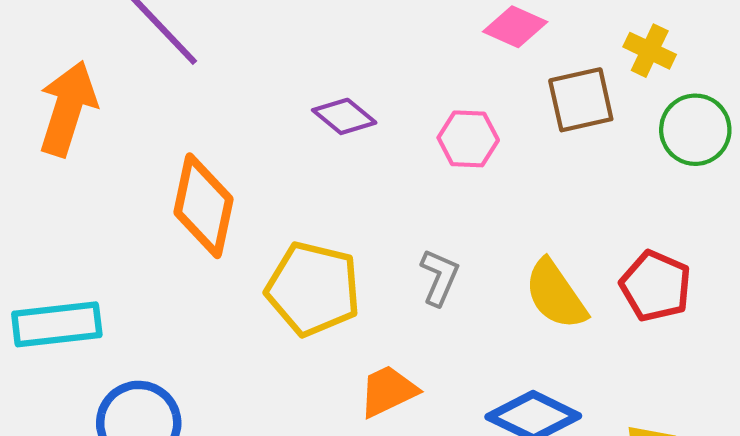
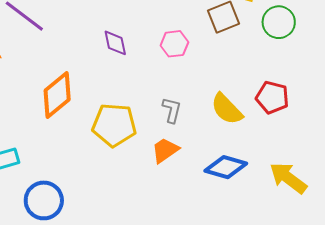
purple diamond: (344, 116) -> (115, 43), turned 48
orange diamond: (203, 206) -> (57, 95), turned 48
orange trapezoid: (388, 391) -> (165, 150), moved

